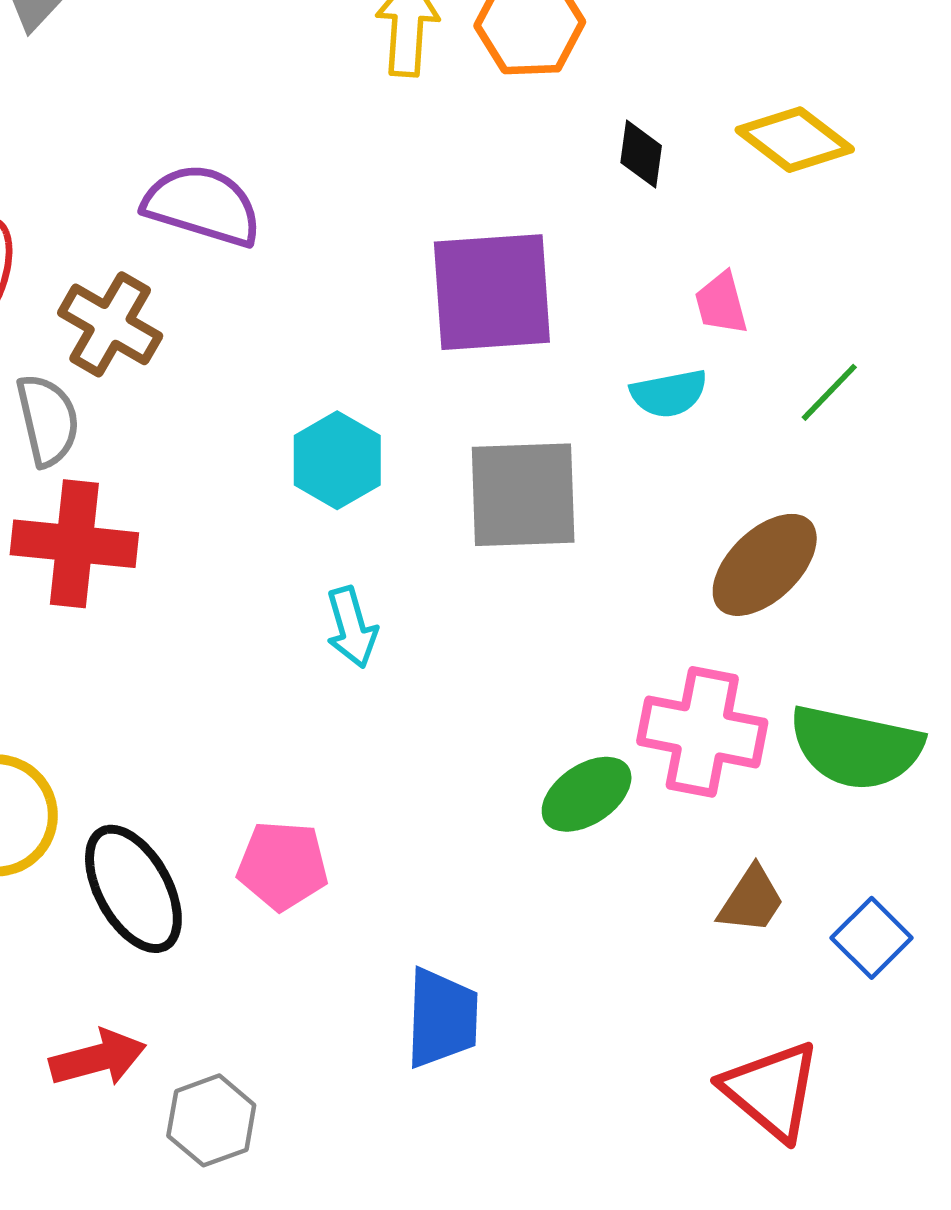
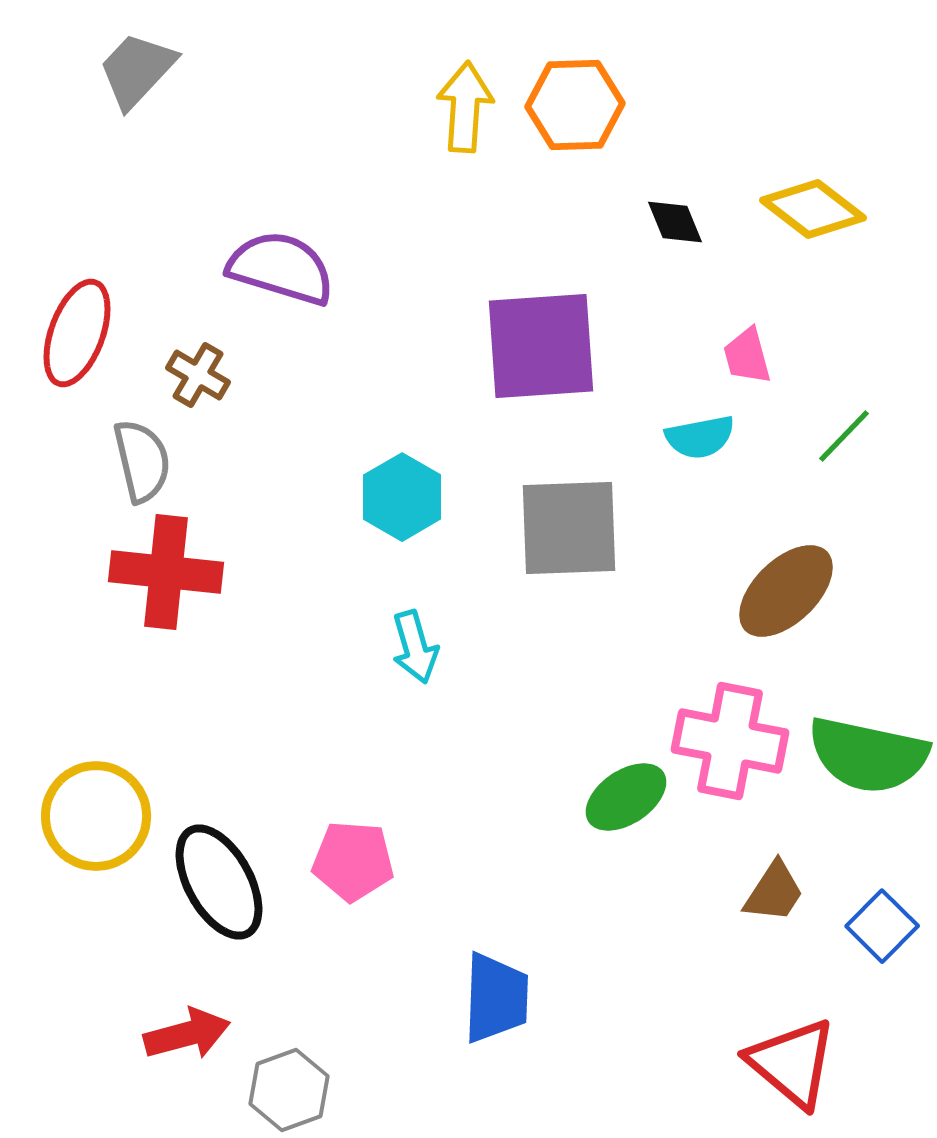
black diamond: (641, 154) -> (675, 222), turned -30
brown cross: (110, 324) -> (198, 375), size x0.7

